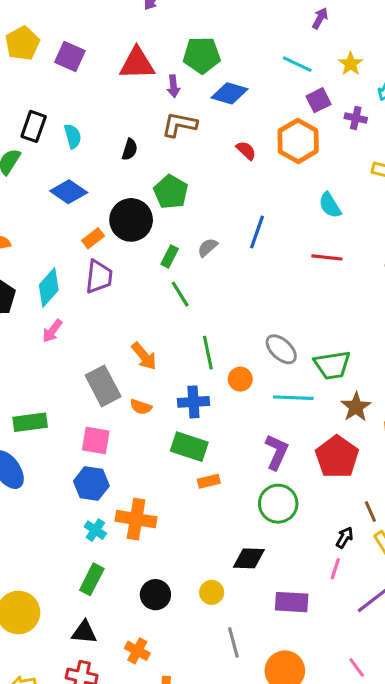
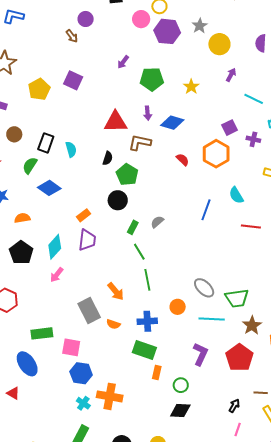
green pentagon: (202, 55) -> (152, 79), moved
purple square: (70, 57) -> (73, 80), moved
red triangle: (137, 64) -> (116, 122), moved
cyan line: (297, 64) -> (254, 99), moved
yellow star: (351, 64) -> (191, 87), moved
purple arrow: (173, 86) -> (148, 113), moved
blue diamond: (69, 192) -> (49, 188), moved
green pentagon: (171, 192) -> (127, 175), moved
black circle: (131, 220) -> (118, 200), moved, size x0.7
blue line: (257, 232) -> (206, 210), moved
red line: (327, 257) -> (251, 227), moved
green line: (208, 353) -> (147, 280), moved
pink square: (96, 440) -> (71, 347), moved
orange rectangle: (209, 481) -> (157, 372), turned -64
green circle: (278, 504) -> (181, 385), moved, size x0.6
brown line: (370, 512) -> (261, 393), turned -64
black arrow: (345, 537) -> (234, 406), moved
black diamond: (249, 558) -> (180, 410), moved

